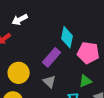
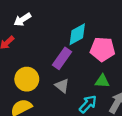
cyan diamond: (67, 37) -> (77, 34), turned 55
green triangle: (85, 81) -> (102, 81), turned 32

